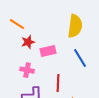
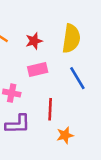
red star: (28, 42) -> (34, 41), moved

